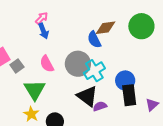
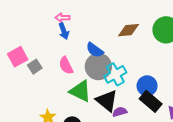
pink arrow: (42, 18) -> (62, 18), turned -136
blue semicircle: (94, 40) -> (95, 50), moved, turned -30
green triangle: (35, 90) -> (80, 91), moved, turned -35
black rectangle: (129, 95) -> (151, 101), turned -45

